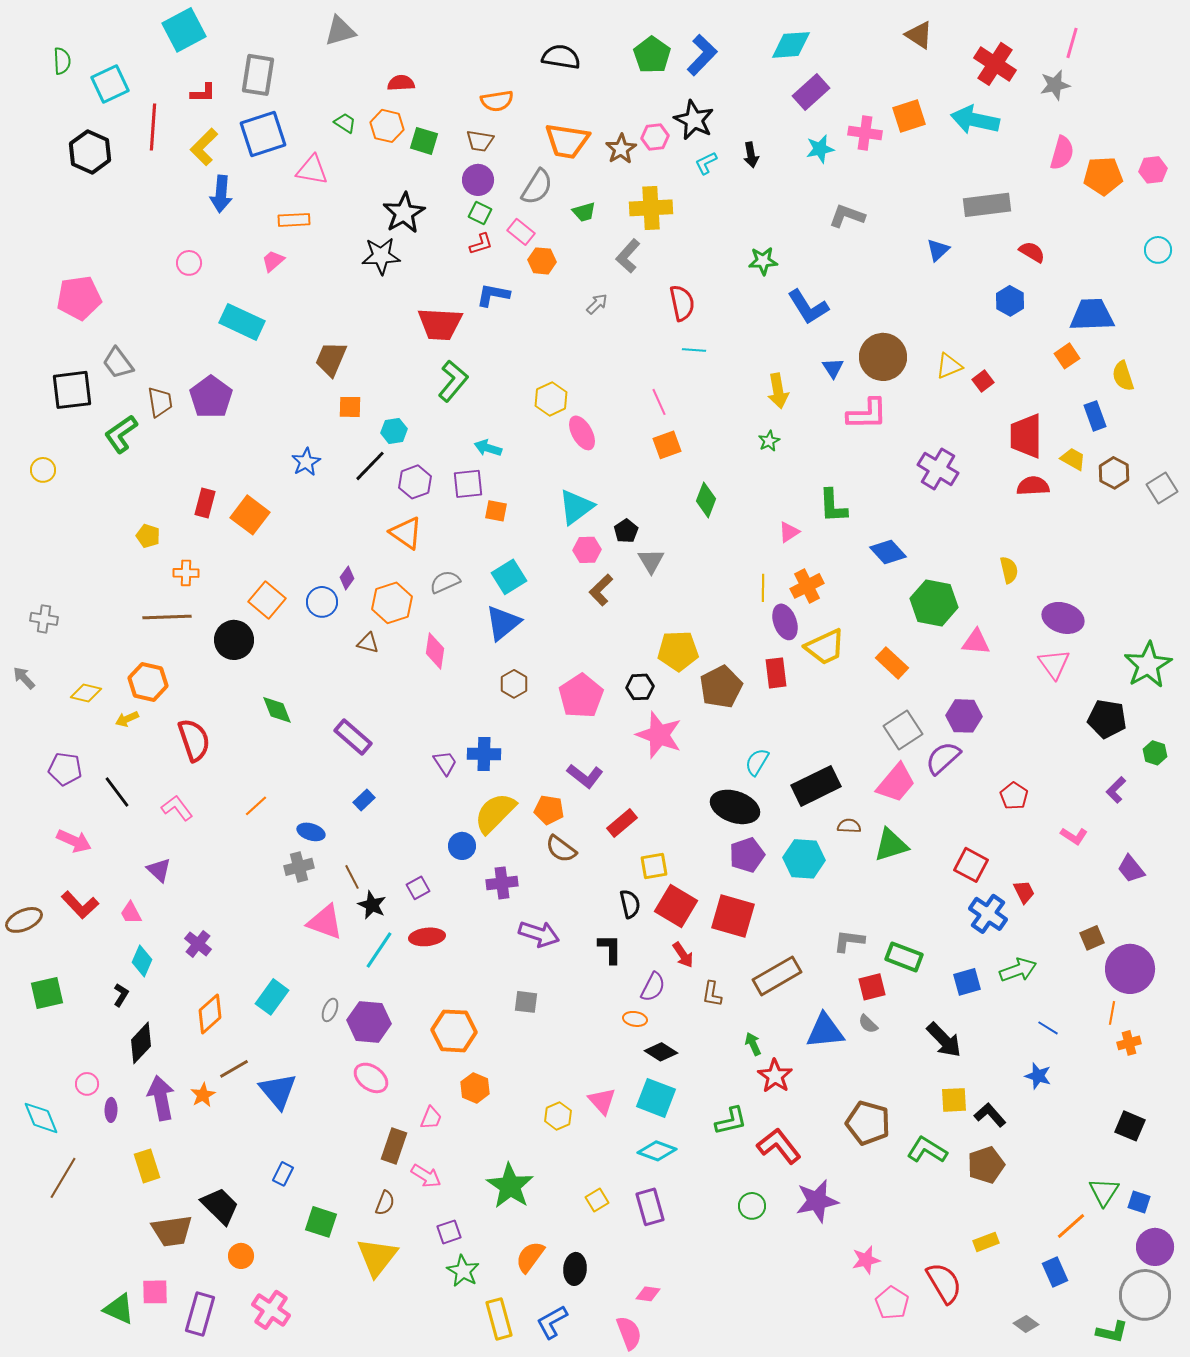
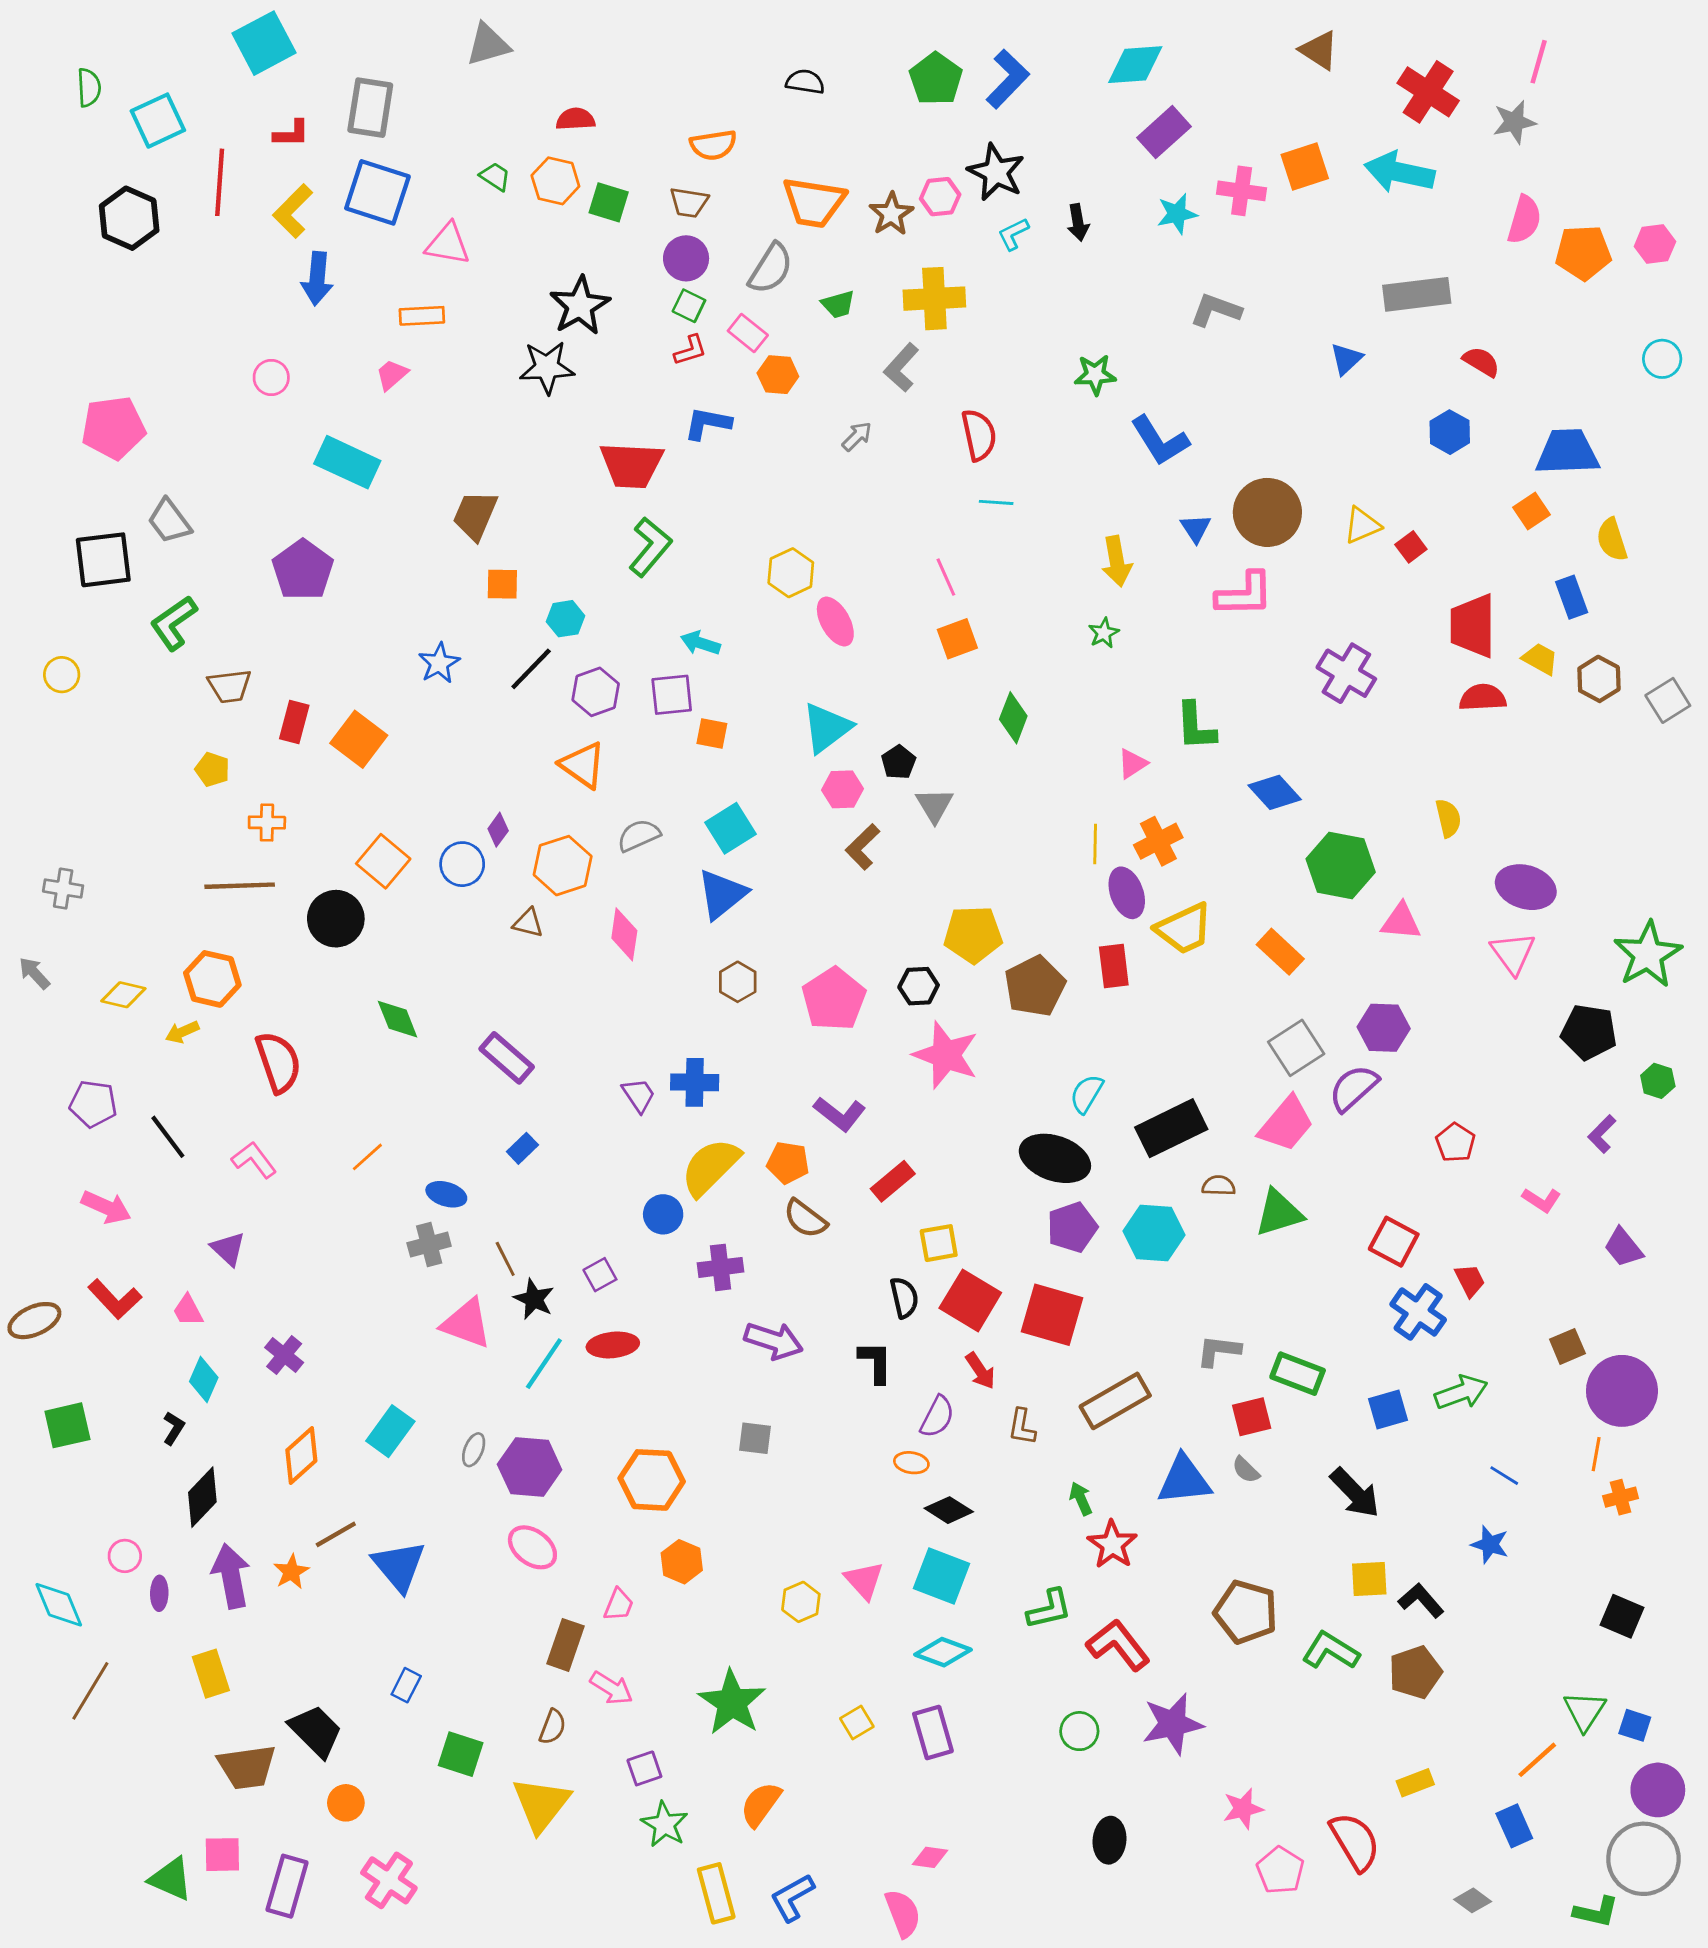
black semicircle: (561, 57) -> (805, 82), size x0.7
blue square: (263, 134) -> (377, 192), turned 36
brown trapezoid: (160, 402) -> (230, 686), moved, turned 92
black ellipse: (575, 1269) -> (1110, 1840), moved

